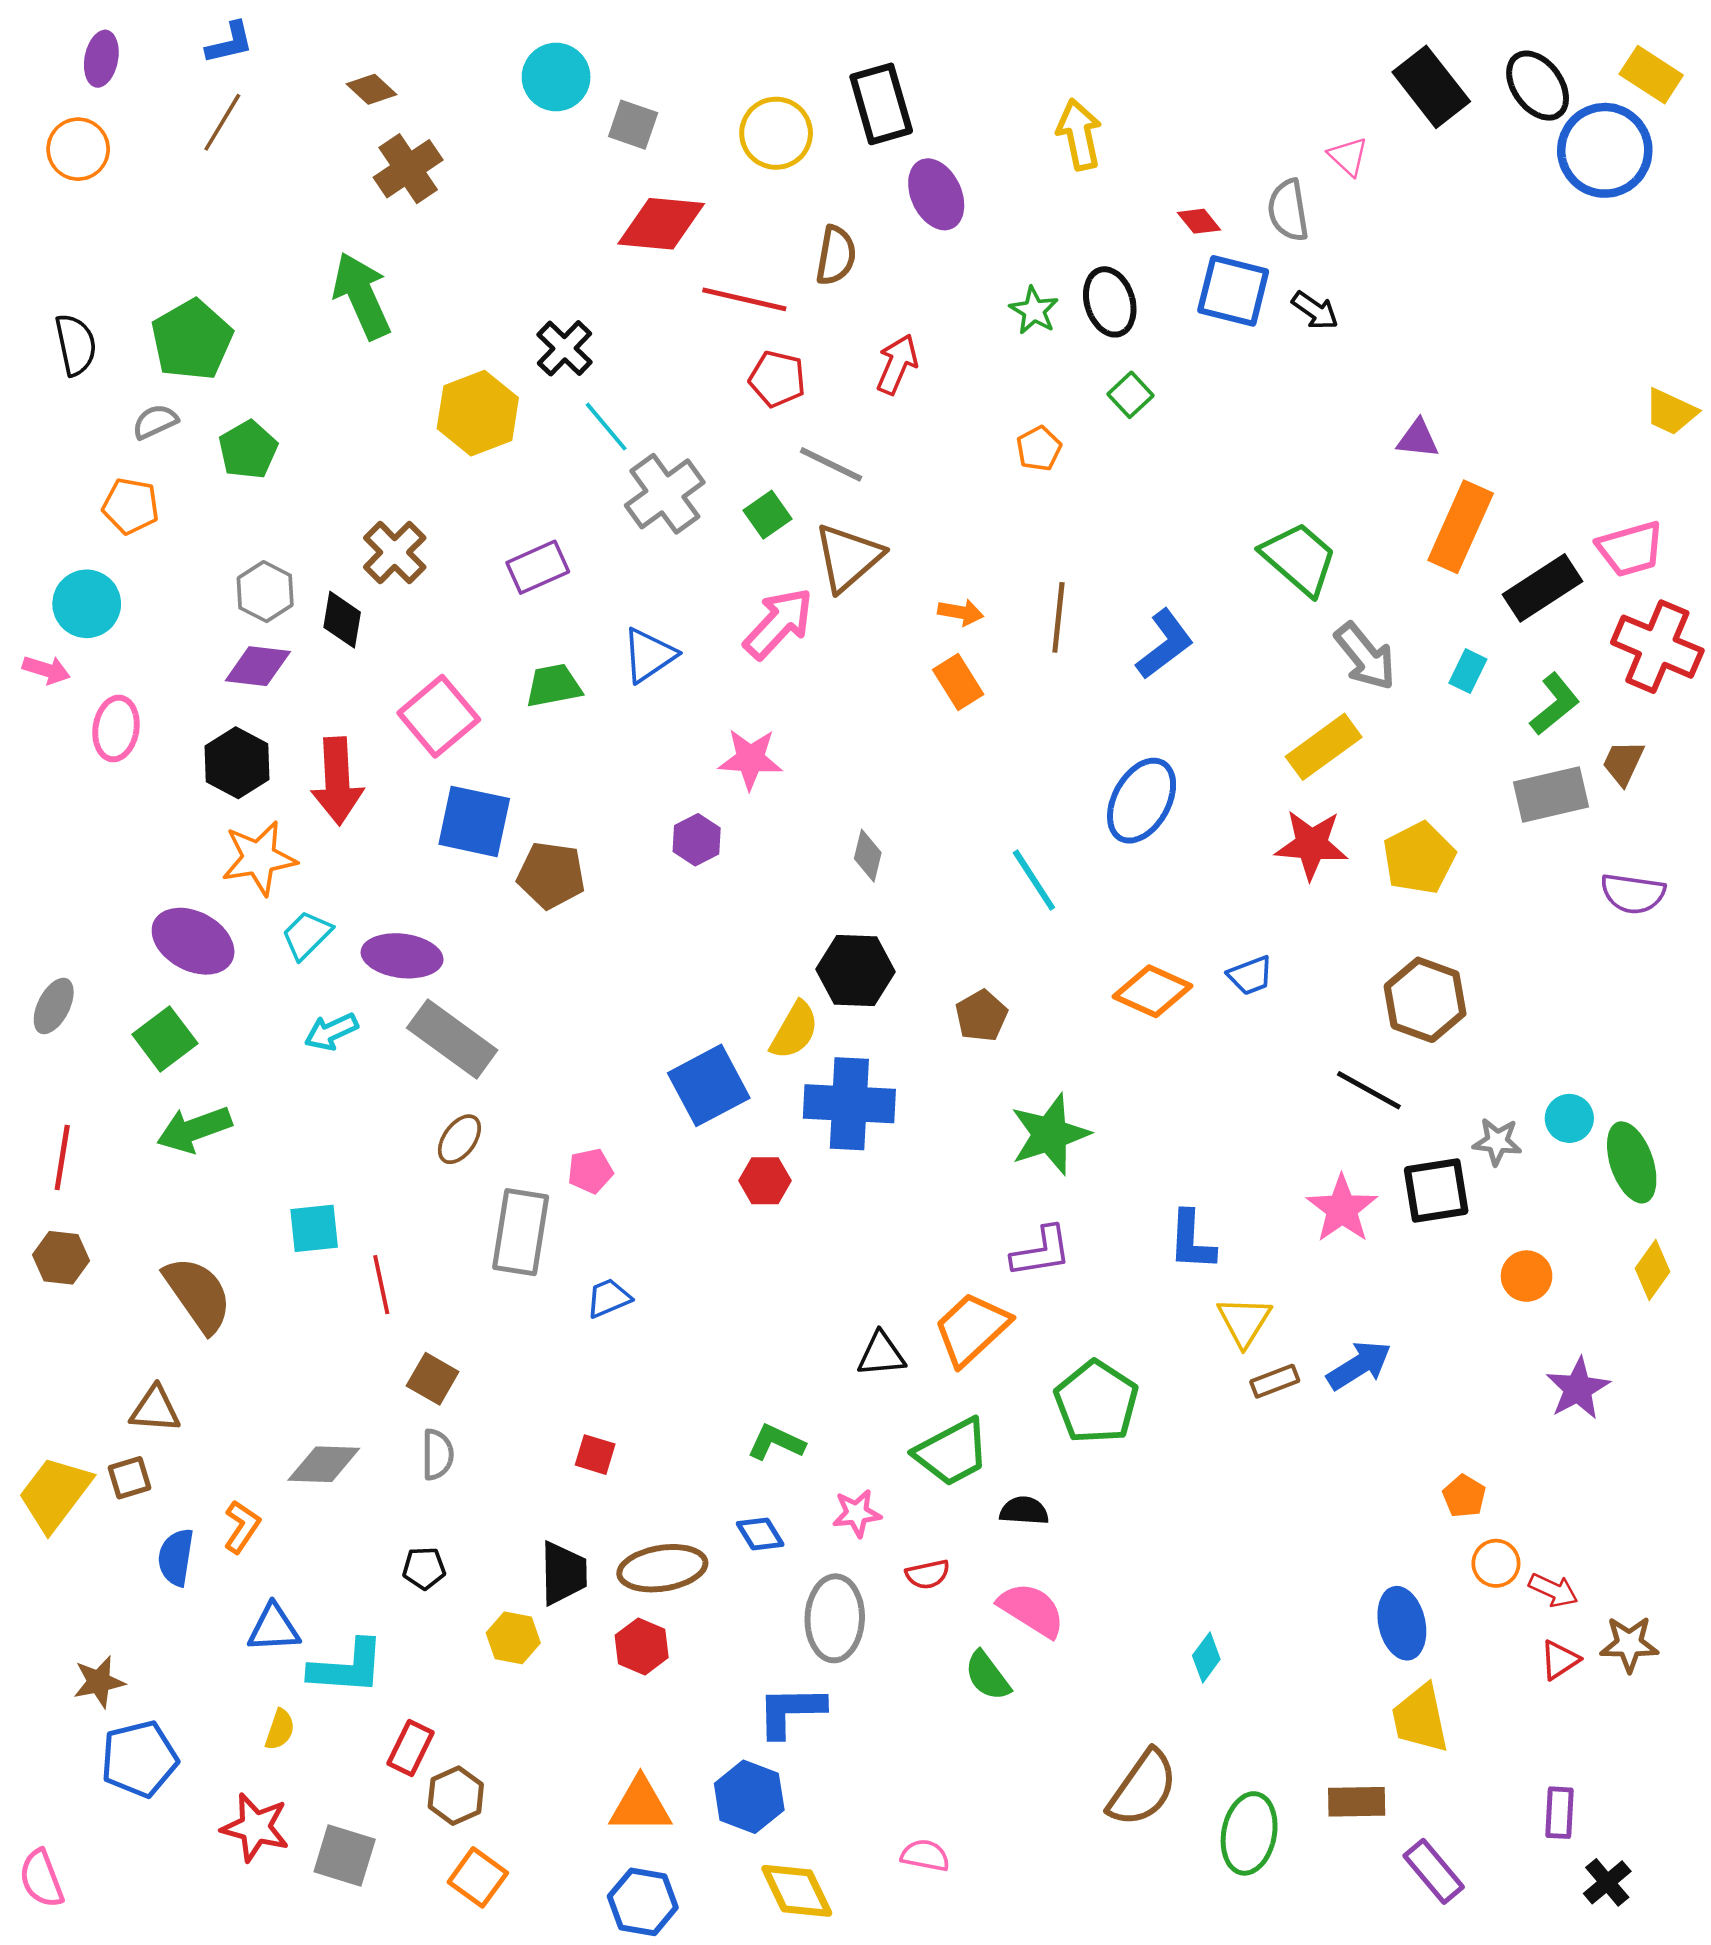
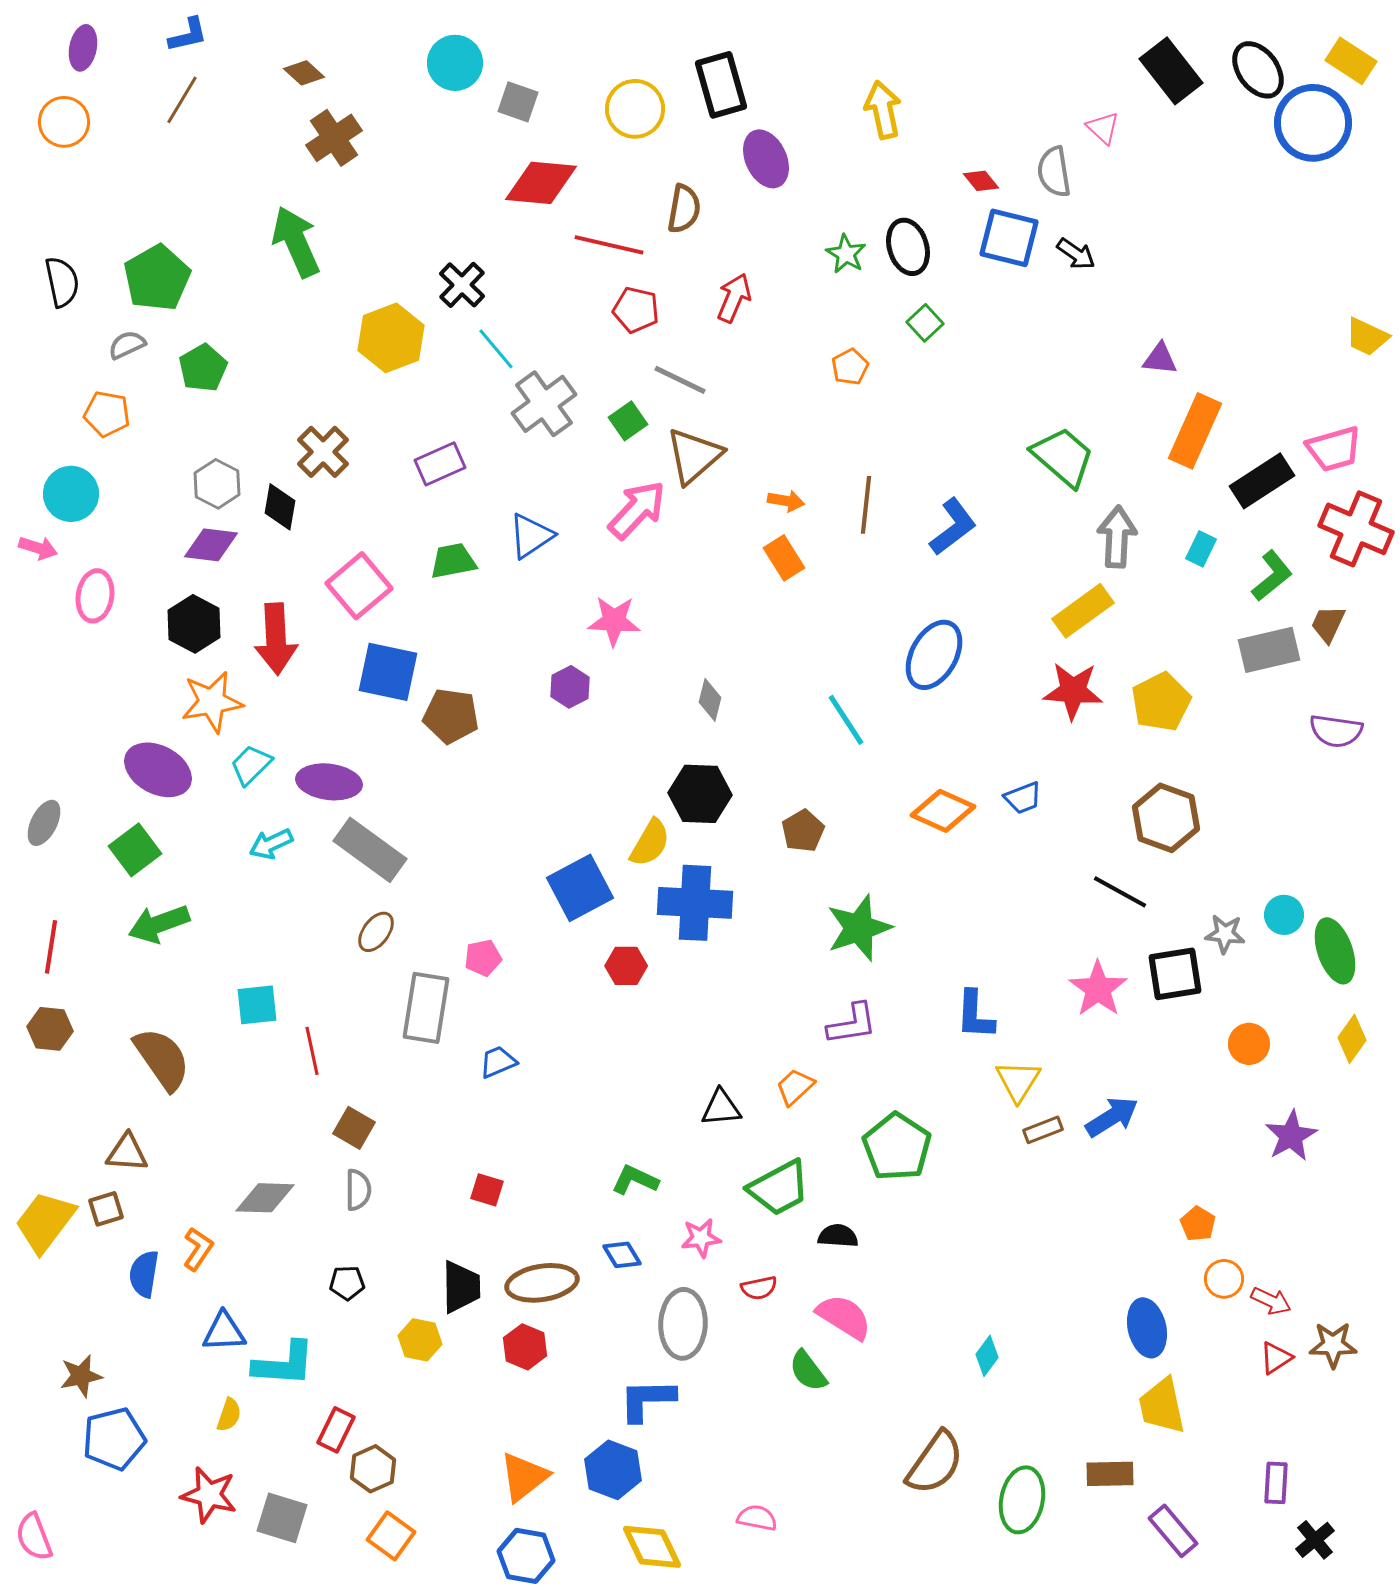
gray arrow: (1365, 656) -> (1117, 537), turned -138
orange trapezoid: (972, 1329) -> (795, 1087), size x0.6
orange triangle: (640, 1805) -> (524, 1477), turned -38

